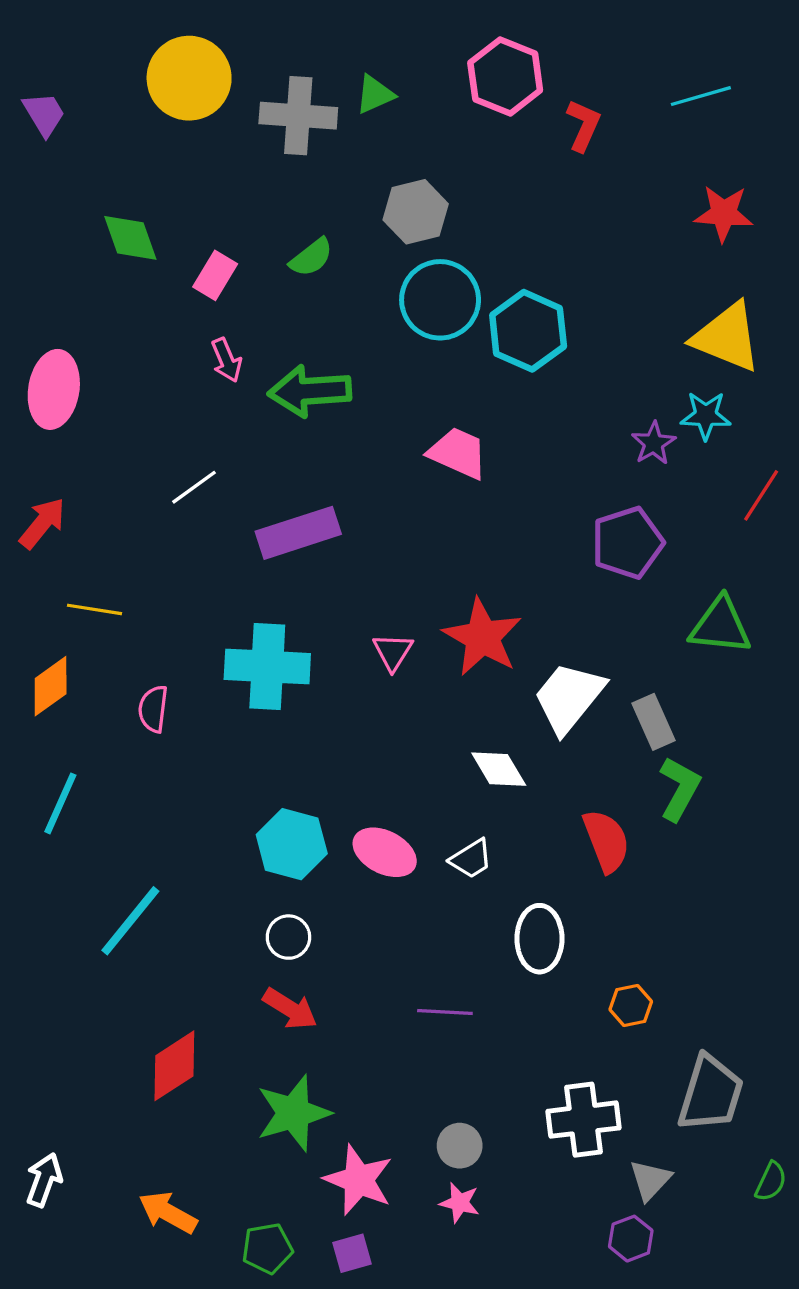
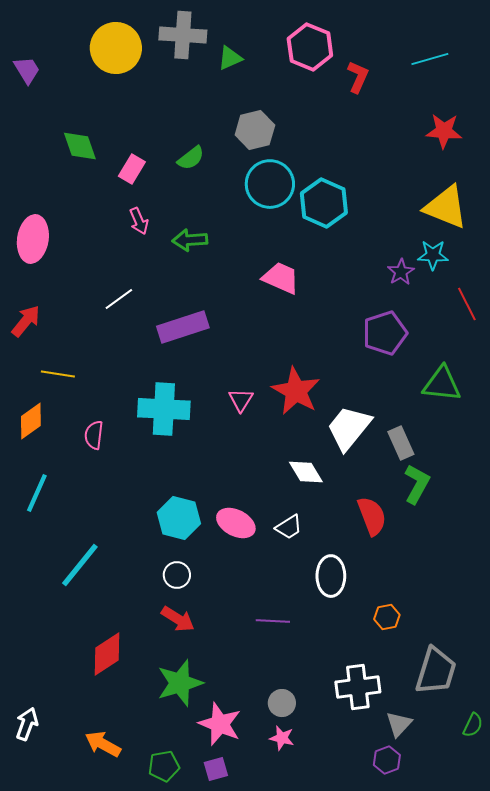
gray cross: (298, 116) -> (183, 35), moved
green arrow: (310, 391) -> (190, 240), size x0.7
red line: (761, 495) -> (467, 304), turned -60

